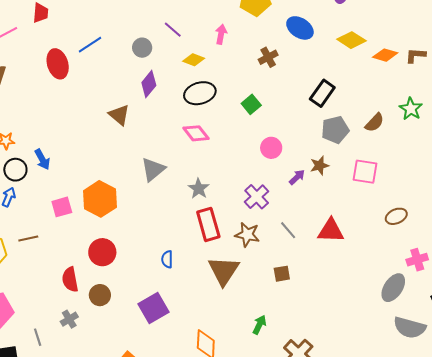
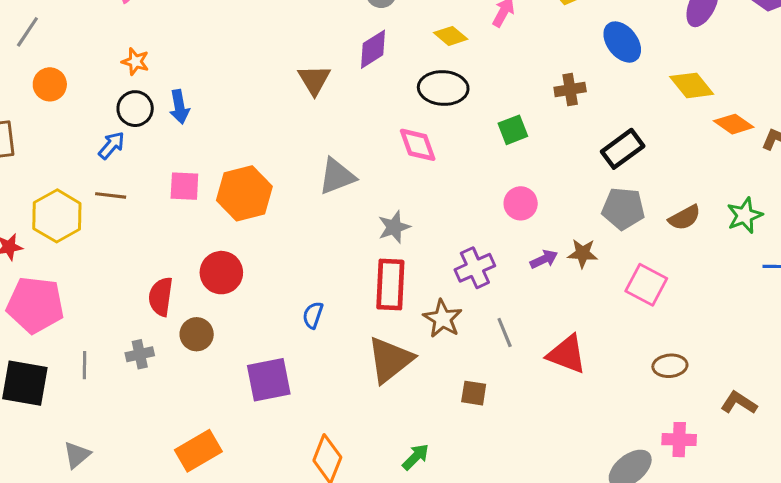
brown cross: (268, 57) -> (570, 90), moved
brown line: (28, 238) -> (111, 195), moved

